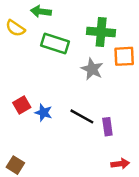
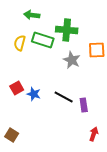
yellow semicircle: (15, 28) -> (20, 43), moved, turned 70
green cross: (101, 32) -> (67, 30), moved
red arrow: (120, 164) -> (94, 134), turned -64

